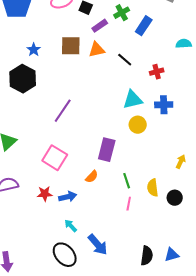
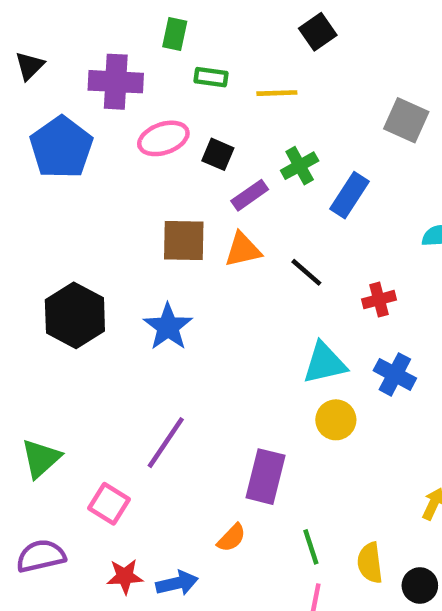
blue star: (34, 50) -> (168, 327), moved, size x1.5
blue cross: (164, 105) -> (395, 374), turned 30
purple line: (63, 111) -> (166, 443), moved
pink square: (55, 158) -> (109, 504), moved, size x0.7

